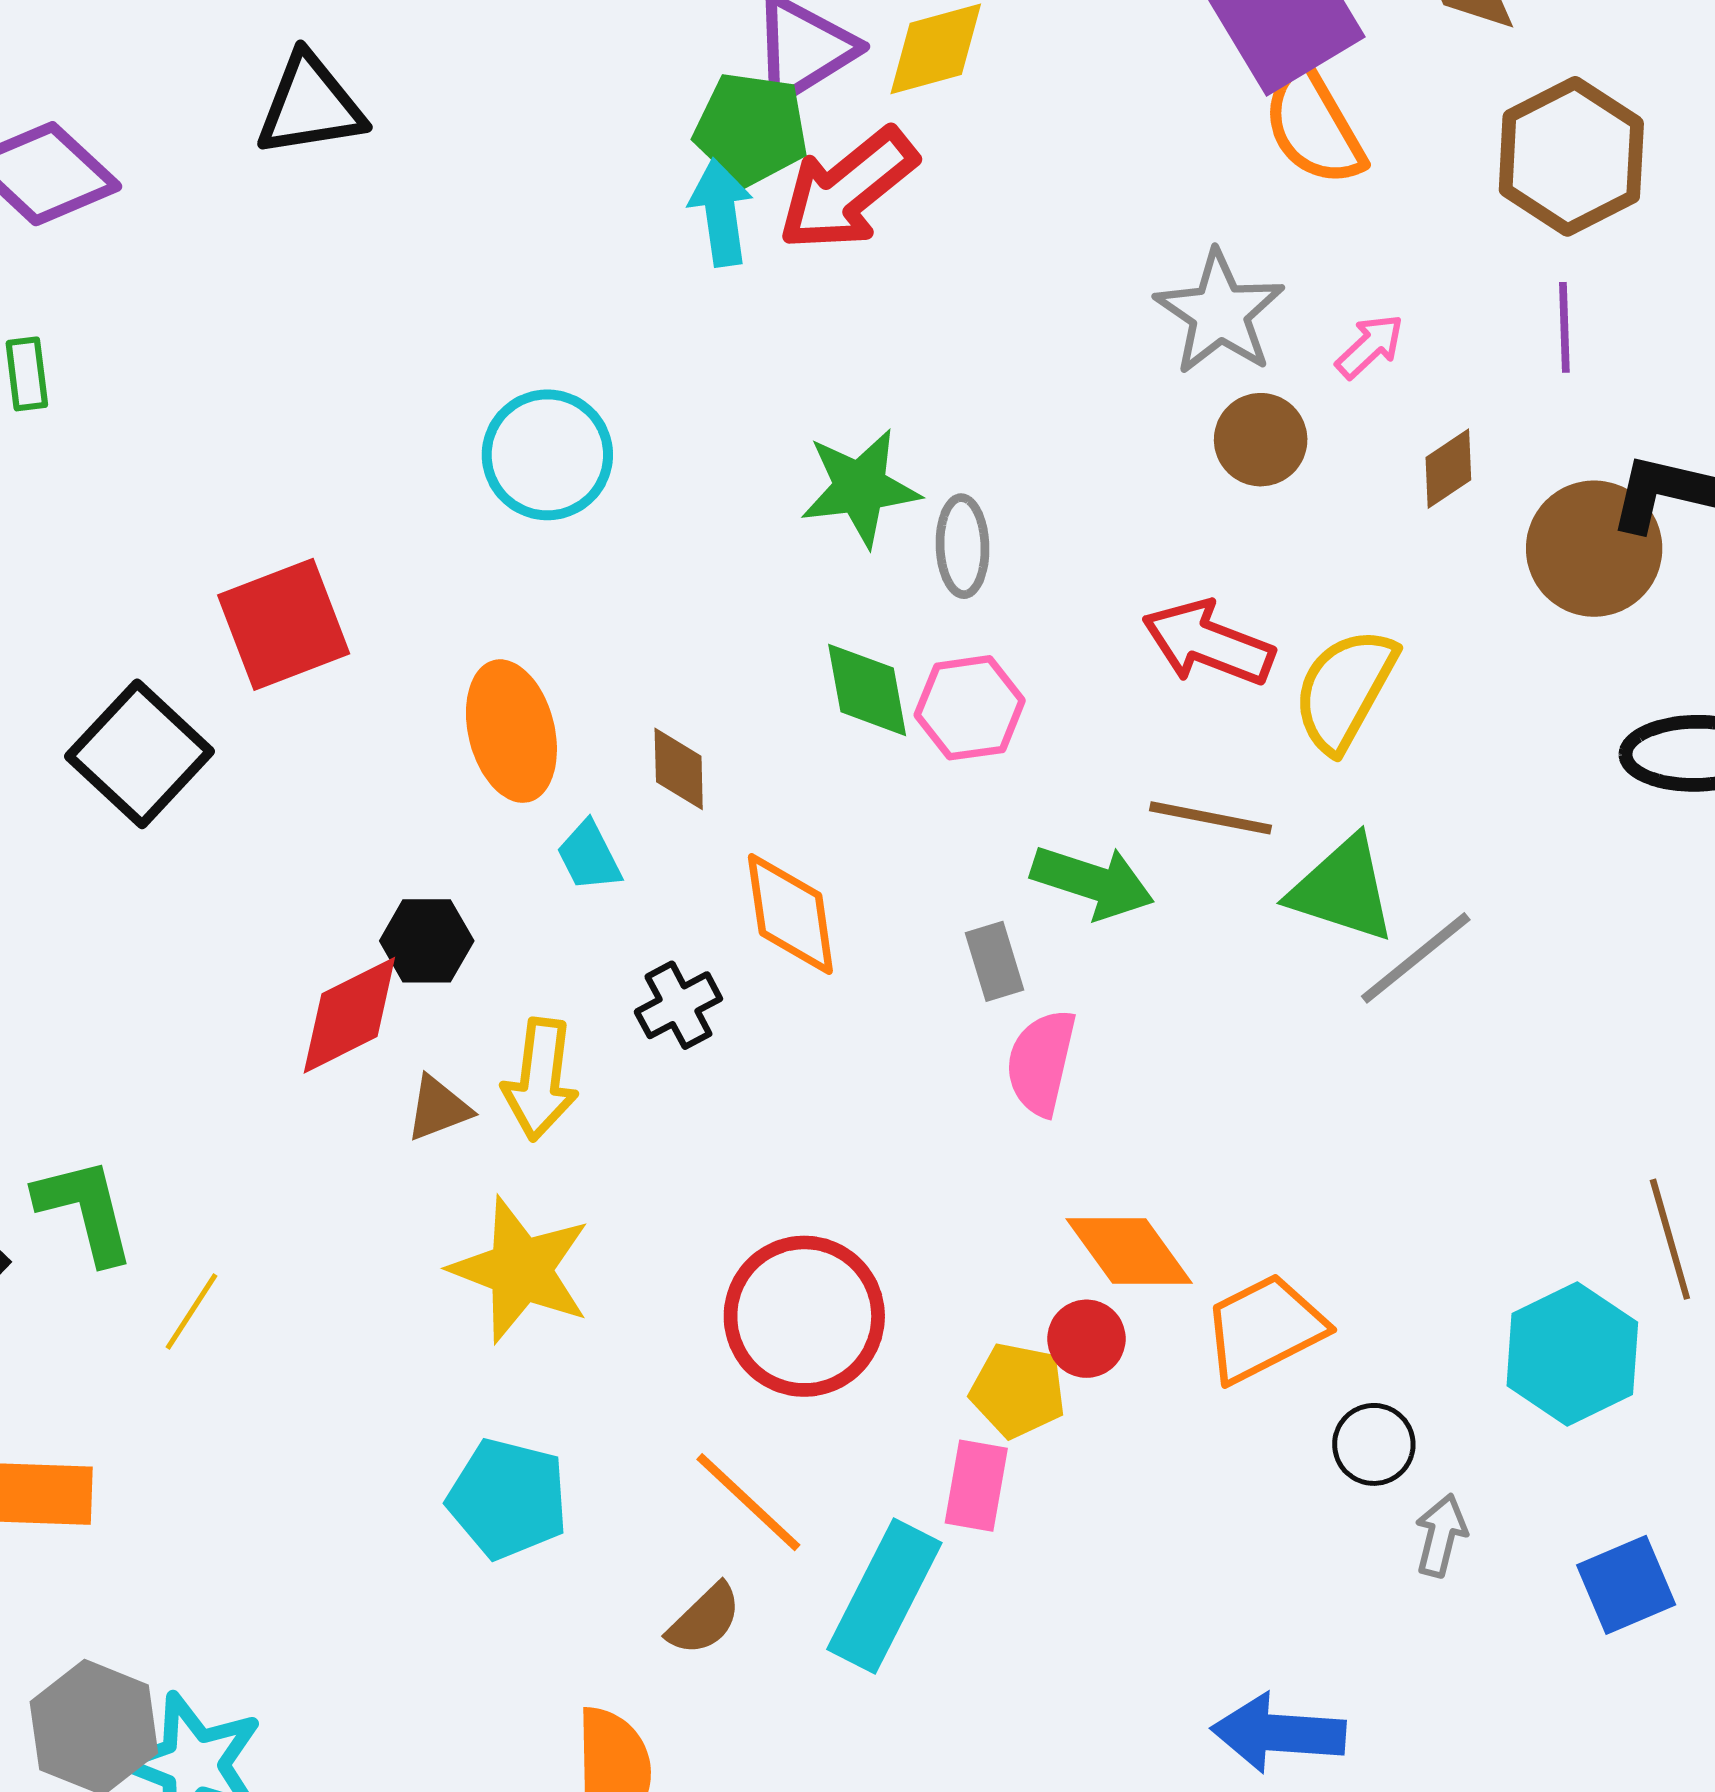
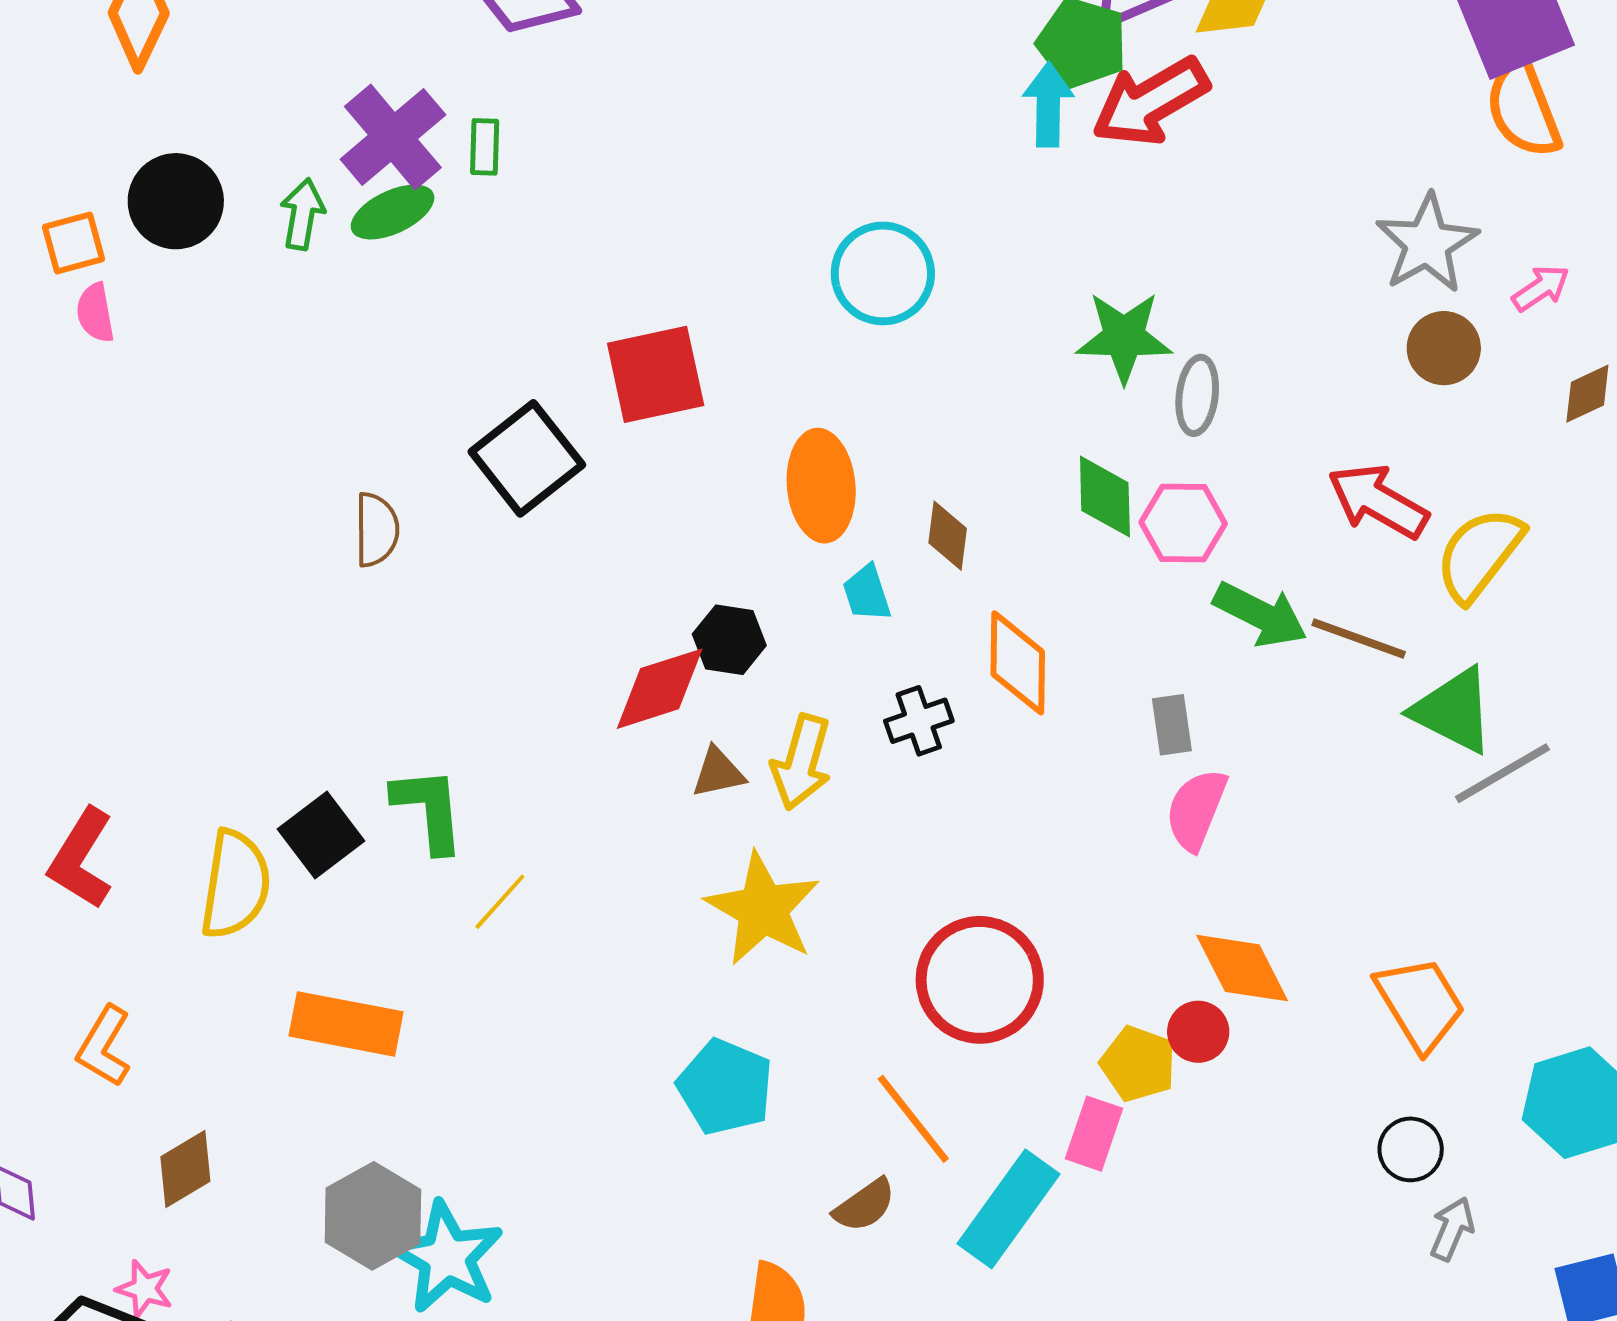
green arrow: (1093, 882) -> (1260, 614), moved
orange trapezoid: (1264, 1328) -> (1420, 1004), moved, turned 77

